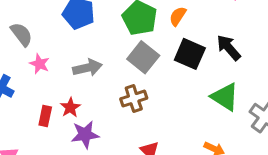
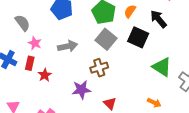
black arrow: (229, 48) -> (158, 19), moved
red star: (70, 107) -> (45, 75), moved
red rectangle: (45, 116) -> (30, 63), moved
purple star: (85, 135) -> (81, 90), moved

